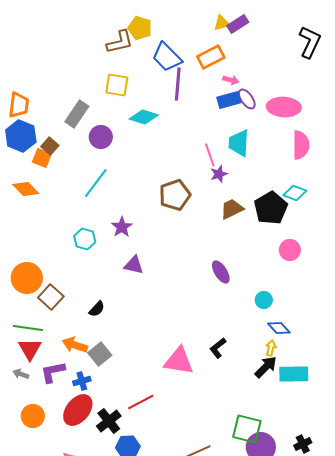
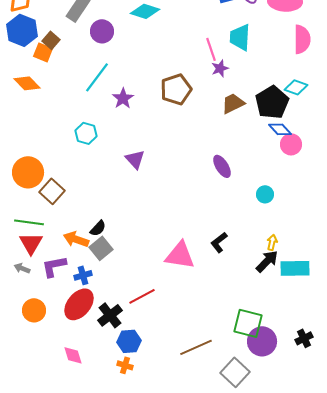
purple star: (122, 227) -> (123, 98), moved
purple triangle: (134, 265) -> (135, 159), turned 35
black semicircle: (97, 309) -> (98, 228), moved
blue diamond: (279, 328) -> (280, 129), moved

